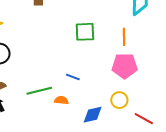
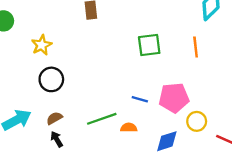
pink pentagon: (125, 66) -> (174, 98), moved

